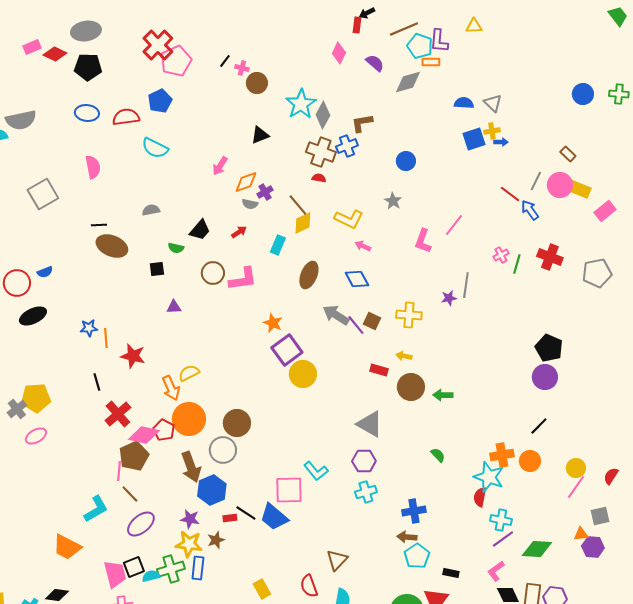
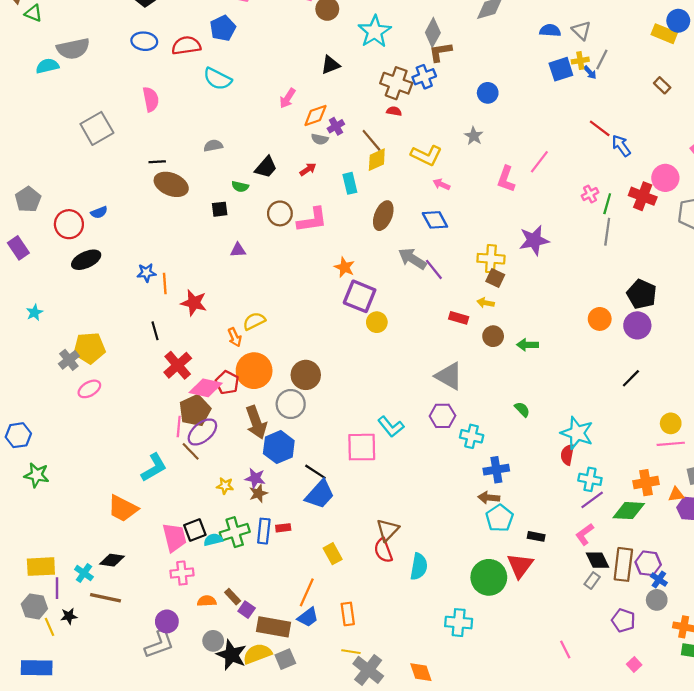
gray diamond: (323, 115) -> (433, 33), moved
blue arrow: (501, 142) -> (590, 72), turned 48
gray line: (536, 181) -> (602, 59), moved
pink circle: (560, 185) -> (665, 178), moved
yellow rectangle: (579, 189) -> (664, 34), moved
cyan rectangle: (278, 245) -> (350, 183), turned -36
gray line: (466, 285) -> (607, 232), moved
purple star: (449, 298) -> (534, 240), size x1.8
brown square: (372, 321) -> (495, 278), moved
purple square: (287, 350) -> (360, 296), turned -32
yellow circle: (303, 374) -> (377, 322), size x0.7
brown circle: (411, 387) -> (493, 336), size x0.7
orange arrow: (171, 388) -> (235, 337), size x0.7
orange cross: (502, 455) -> (646, 483), moved
orange circle: (530, 461) -> (600, 319), moved
pink line: (576, 487) -> (671, 444), turned 50
cyan cross: (366, 492) -> (472, 436), moved, turned 30
blue trapezoid: (274, 517) -> (320, 494), moved, turned -88
red rectangle: (230, 518) -> (283, 528), moved
purple ellipse: (141, 524) -> (202, 432), moved
brown star: (216, 540) -> (258, 493), moved
yellow star: (189, 544) -> (225, 486), moved, size x0.6
brown triangle: (337, 560) -> (388, 530), moved

